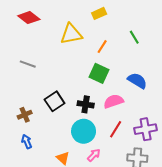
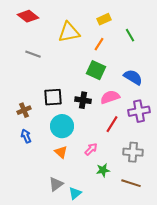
yellow rectangle: (99, 13) -> (104, 19), moved
gray line: (28, 64) -> (33, 54), moved
black square: (55, 101) -> (53, 97), turned 30
purple cross: (146, 129) -> (139, 111), moved
cyan circle: (84, 131) -> (62, 126), moved

